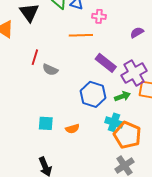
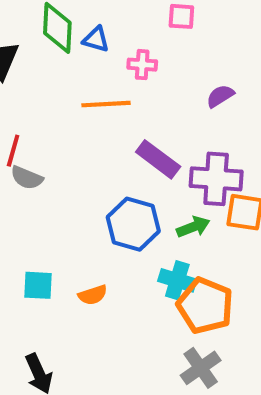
gray semicircle: (50, 70) -> (27, 178), moved
purple cross: (134, 73) -> (216, 179), turned 35

